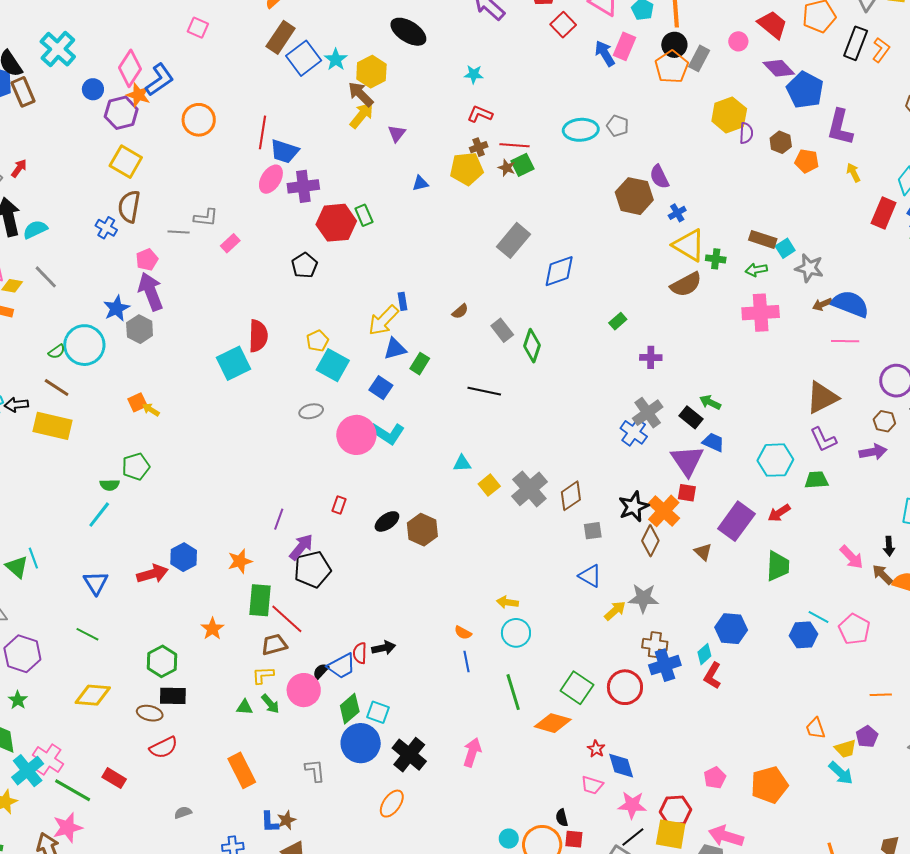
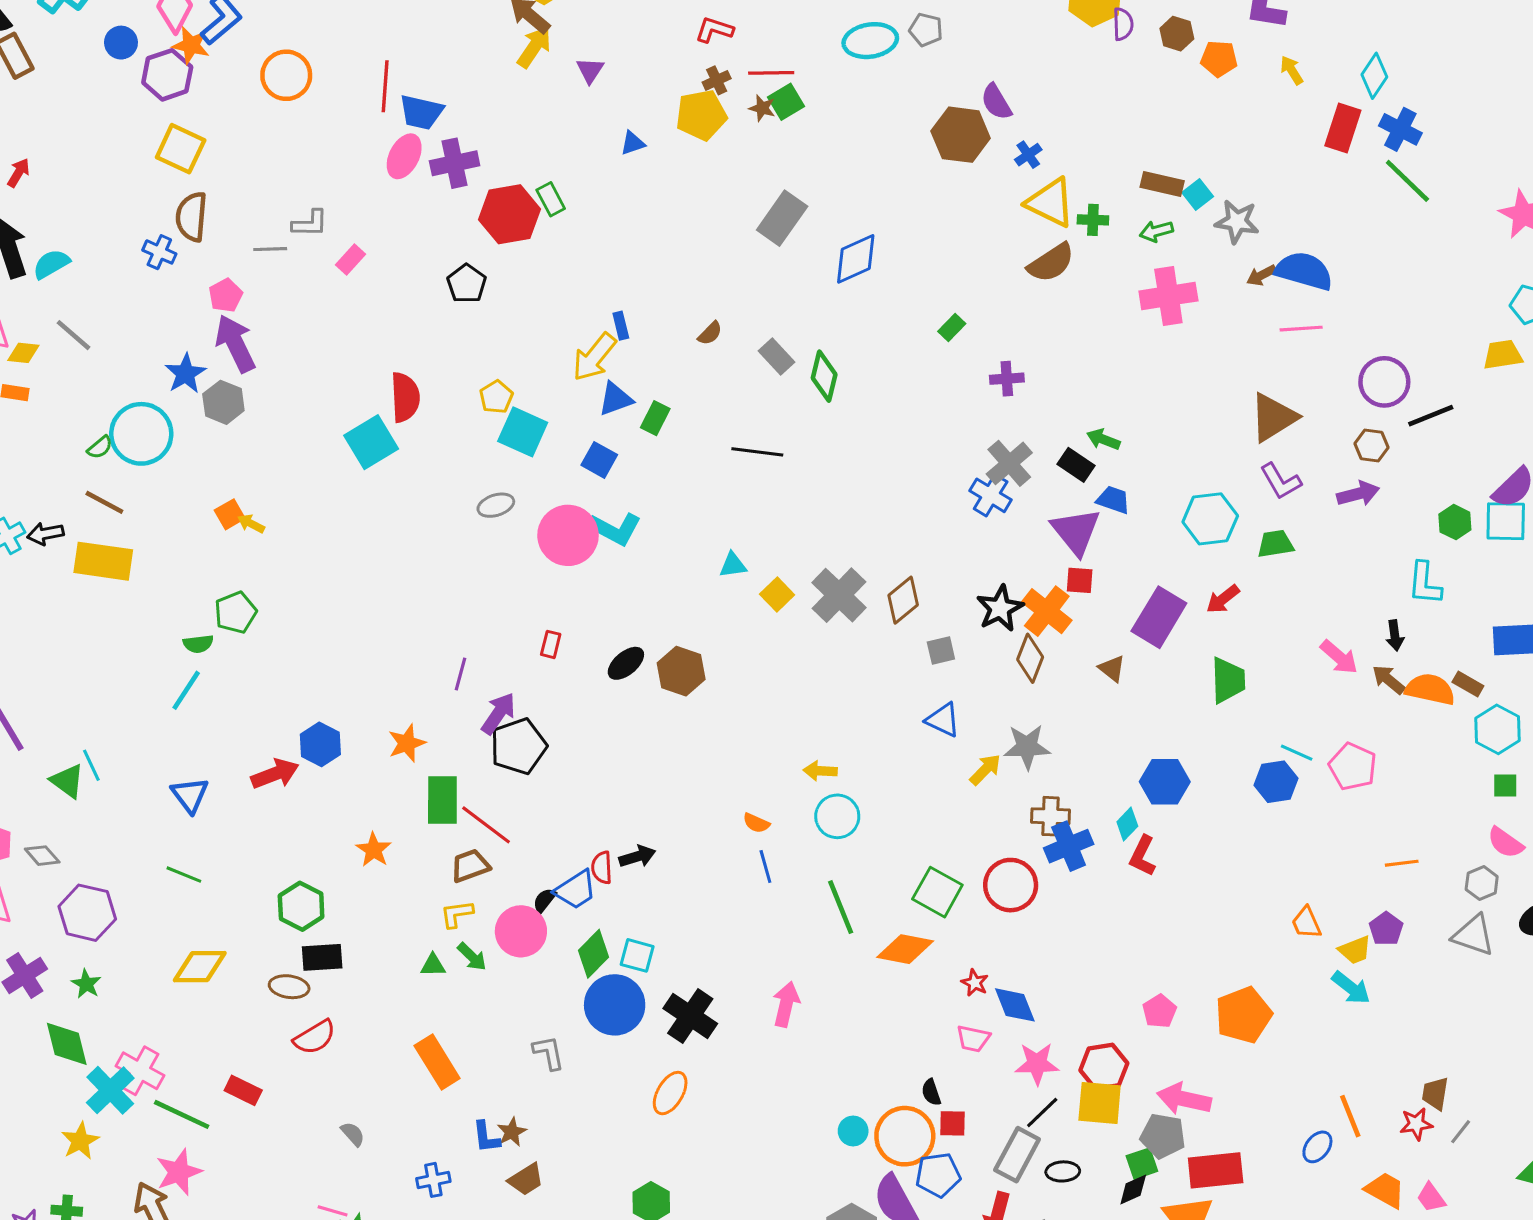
gray semicircle: (183, 813) -> (353, 1134), turned 72

